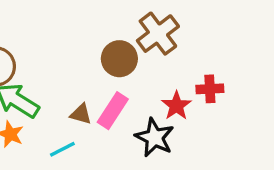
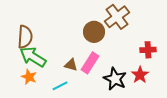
red star: (176, 106) -> (140, 75), moved

